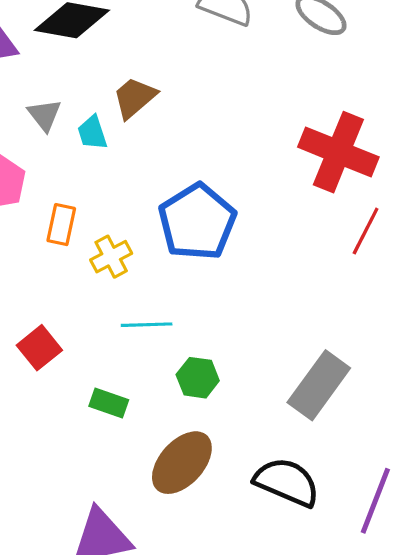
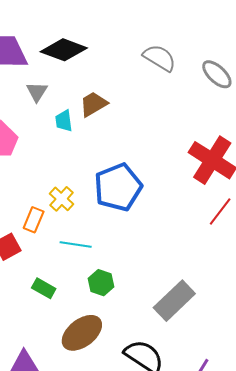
gray triangle: (44, 115) -> (37, 92), moved
orange rectangle: (61, 225) -> (34, 220), moved
yellow cross: (111, 257) -> (62, 199), turned -30

